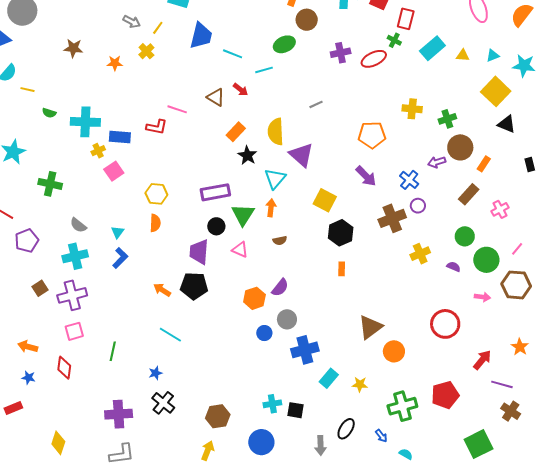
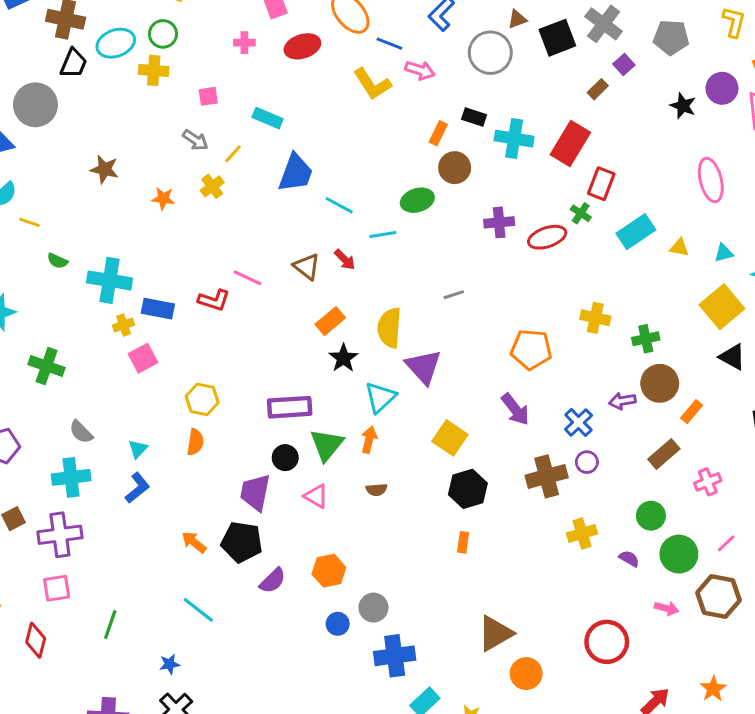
purple semicircle: (280, 288) -> (273, 581), moved

